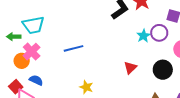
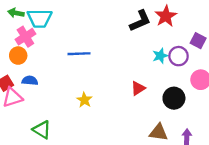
green arrow: (14, 37) -> (16, 13), moved
pink cross: (32, 52) -> (25, 37), moved
blue semicircle: (36, 80) -> (30, 81), turned -32

